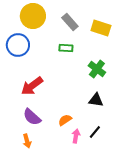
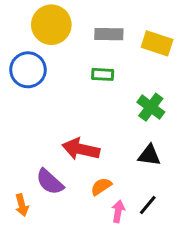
gray rectangle: (70, 22) -> (109, 34), turned -48
red arrow: (32, 86) -> (81, 149), moved, turned 50
orange arrow: (27, 141) -> (22, 205), moved

